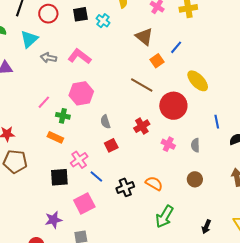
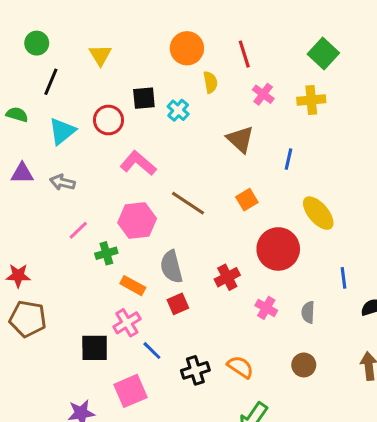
red circle: (48, 14) -> (108, 120), moved
blue line: (176, 47) -> (288, 159), turned -32
gray arrow: (49, 58) -> (62, 182), moved
orange square: (157, 61) -> (247, 200), moved
brown line: (142, 85) -> (188, 203), moved
green cross: (63, 116) -> (106, 253), turned -32
gray semicircle: (105, 122) -> (171, 267), size x1.5
orange rectangle: (55, 137) -> (133, 286), moved

